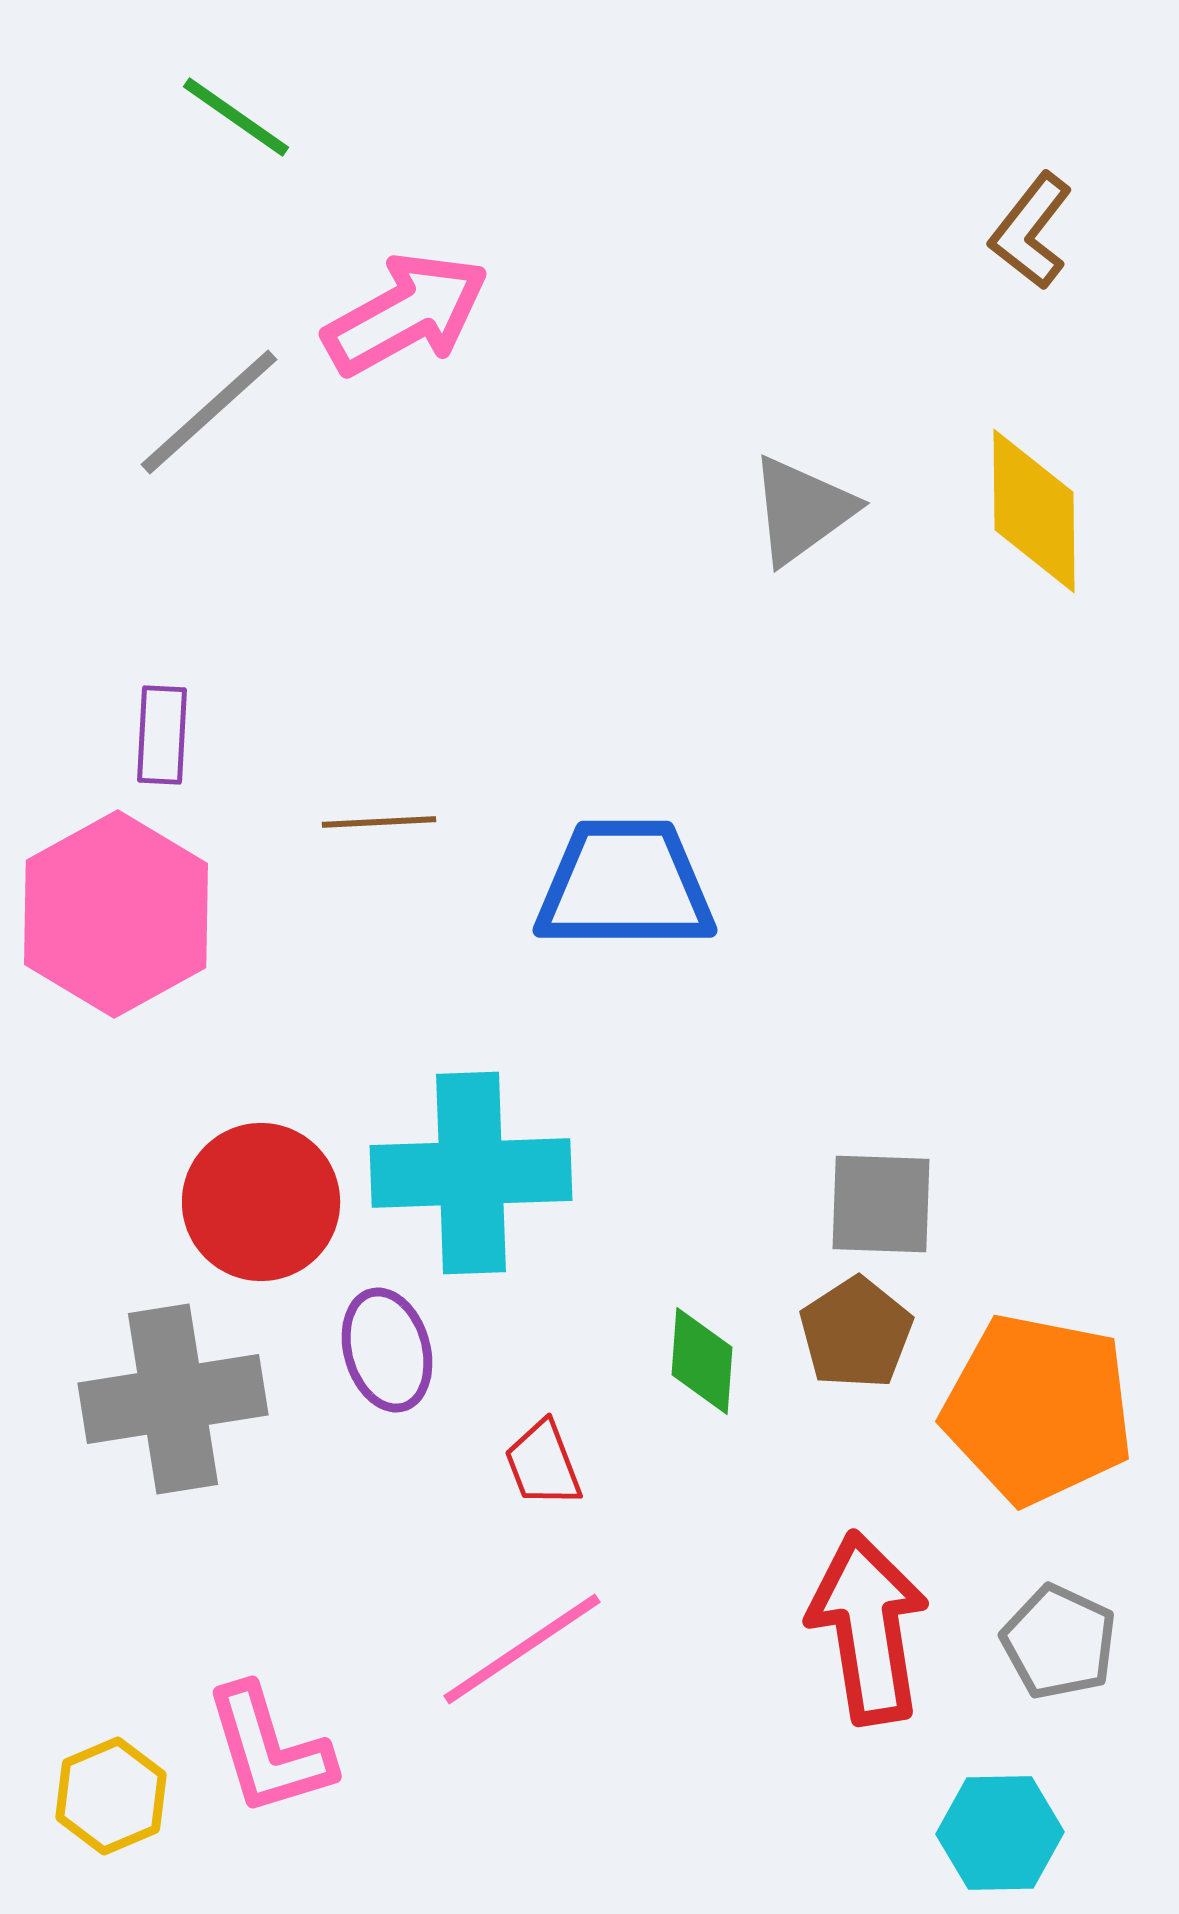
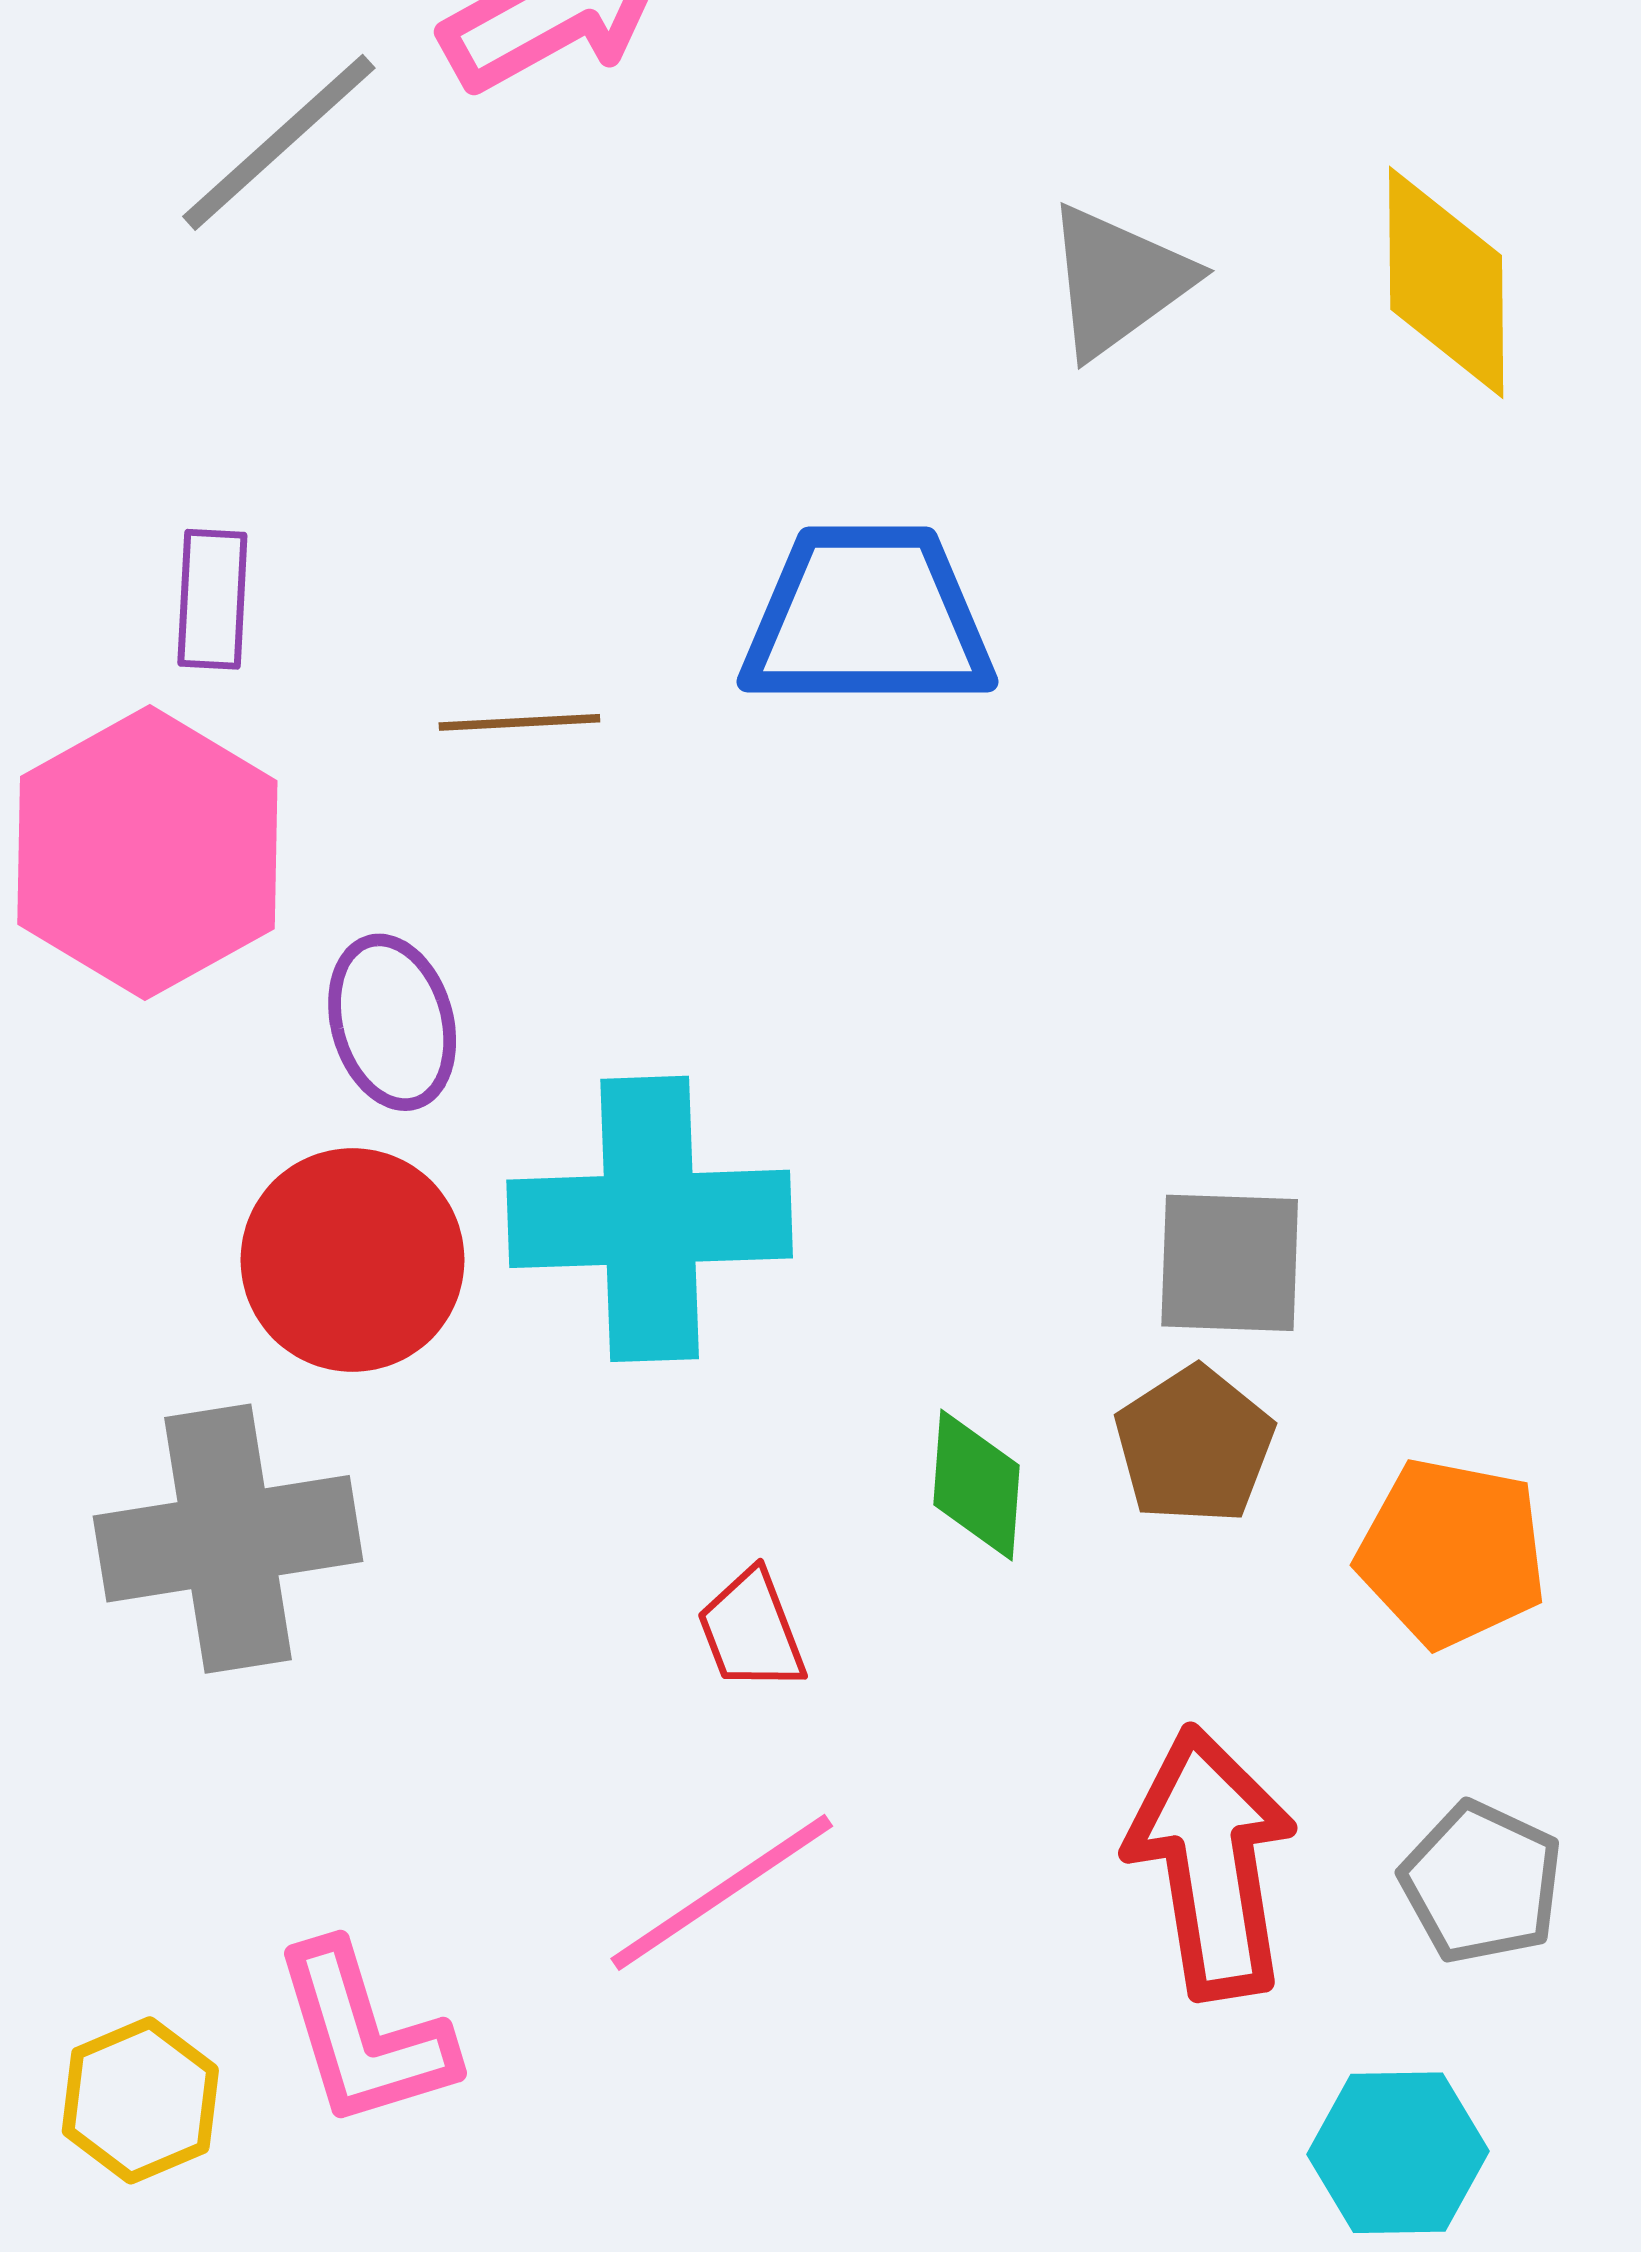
blue trapezoid: (625, 885) -> (867, 618), moved
purple ellipse: (387, 1350) -> (392, 1022), moved
orange pentagon: (1038, 1409) -> (1452, 1553), size x0.7

